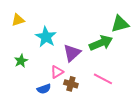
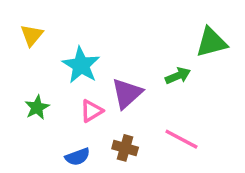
yellow triangle: (18, 20) -> (32, 35), turned -32
green arrow: (101, 43) -> (178, 76), size x0.6
pink triangle: (57, 72) -> (92, 111), moved

